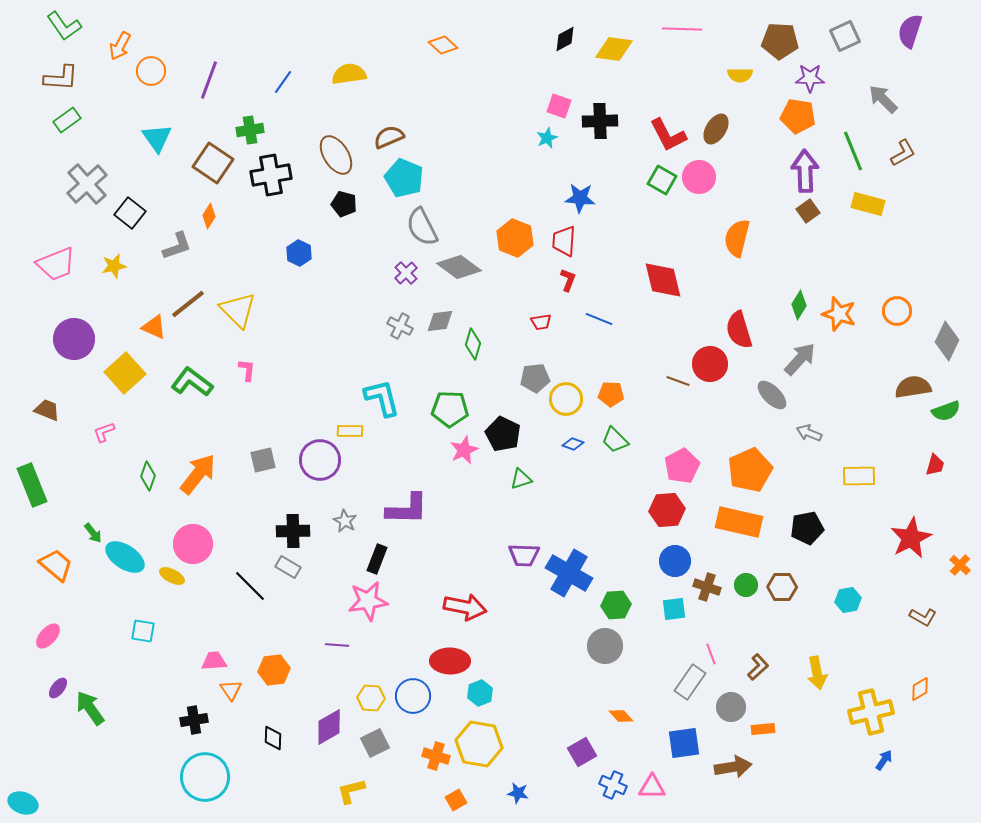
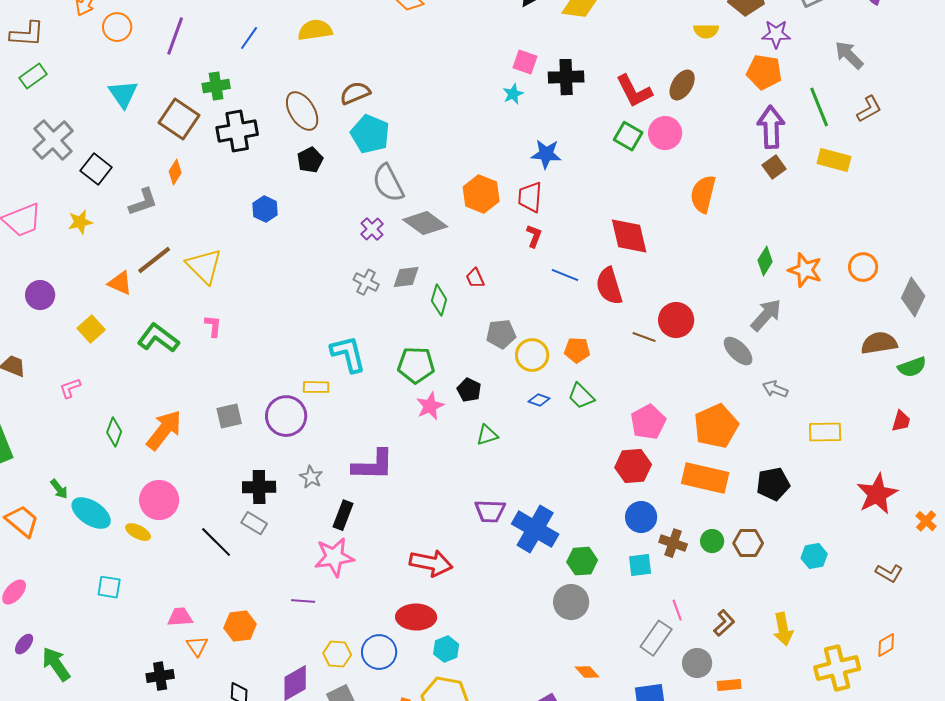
black pentagon: (344, 204) -> (310, 160), turned 30
red trapezoid: (541, 322) -> (475, 278), moved, turned 75
red semicircle: (739, 330) -> (609, 286), moved
purple circle: (74, 339) -> (40, 295), size x0.7
yellow square: (125, 373) -> (91, 329), size x0.7
black pentagon: (503, 434) -> (469, 390), size x0.7

